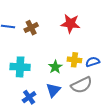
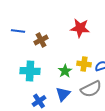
brown cross: (31, 28) -> (41, 40), moved

